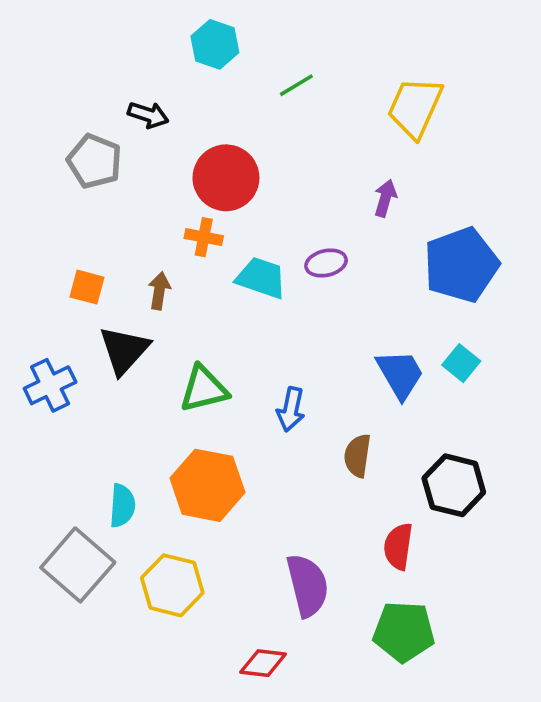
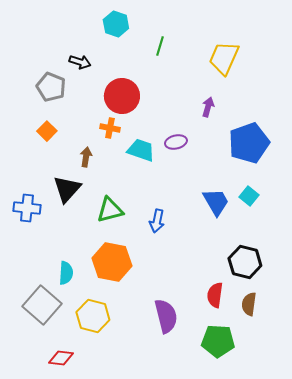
green line: (296, 85) -> (160, 46), turned -42
orange square: (87, 287) -> (47, 131), moved, turned 30
blue cross: (50, 385) -> (27, 208), turned 32
brown semicircle: (358, 456) -> (249, 304), moved
red diamond: (263, 663) -> (61, 358), moved

